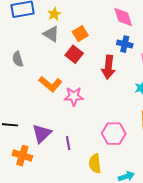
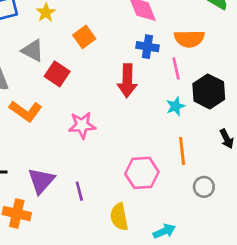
gray triangle: (51, 34) -> (33, 51), moved
red square: (74, 54) -> (57, 74), moved
orange L-shape: (50, 84) -> (26, 111), moved

